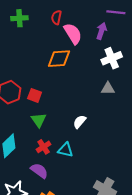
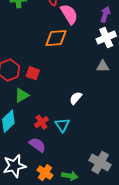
purple arrow: (102, 31) -> (105, 14), moved
green triangle: (39, 120) -> (22, 95), moved, turned 35
cyan triangle: (65, 150) -> (62, 125), turned 42

